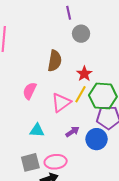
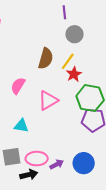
yellow line: (81, 94) -> (68, 61), moved
purple arrow: (72, 132) -> (57, 164), moved
blue circle: (97, 139) -> (84, 163), moved

